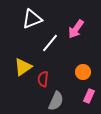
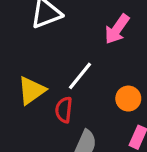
white line: (50, 43) -> (80, 76), moved

